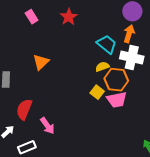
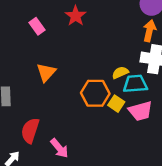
pink rectangle: (32, 17) -> (37, 26), moved
cyan trapezoid: (107, 44) -> (135, 84), moved, turned -40
orange hexagon: (116, 80) -> (95, 93), moved

